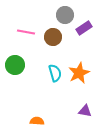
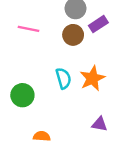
brown circle: (53, 37) -> (73, 35), moved
green circle: (15, 65) -> (22, 95), moved

